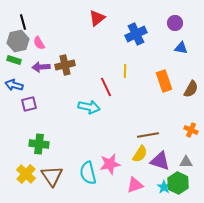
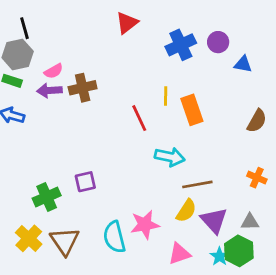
purple circle: (175, 23) -> (218, 42), moved
pink semicircle: (39, 43) -> (54, 71), moved, turned -88
orange rectangle: (164, 81) -> (192, 110), moved
purple square: (29, 104) -> (85, 182), moved
cyan arrow: (89, 107) -> (170, 157), moved
green cross: (39, 144) -> (47, 197), turned -30
purple triangle: (160, 161) -> (214, 220), turned 30

